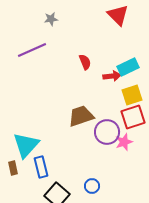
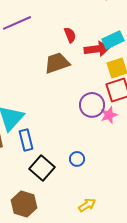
red arrow: (112, 76) -> (97, 49), size x1.4
brown trapezoid: (81, 116) -> (57, 63), moved

